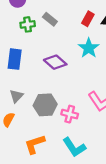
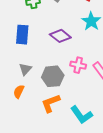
pink cross: (70, 114) -> (78, 65), moved
orange L-shape: (35, 144) -> (51, 103), moved

